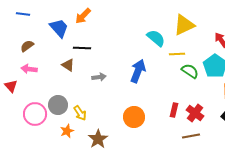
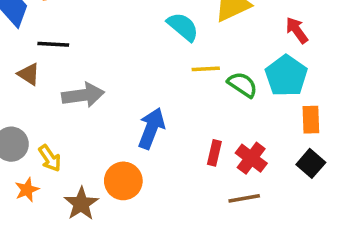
yellow line: (177, 54) -> (206, 69), moved
blue arrow: (138, 71) -> (151, 128), moved
gray arrow: (99, 77) -> (83, 95), size x1.6
orange circle: (134, 117) -> (123, 181), moved

